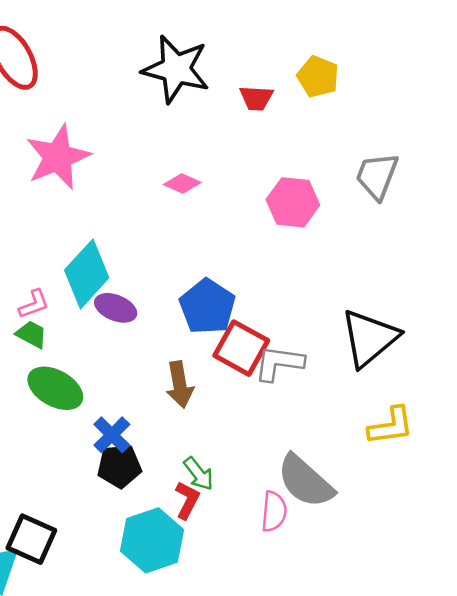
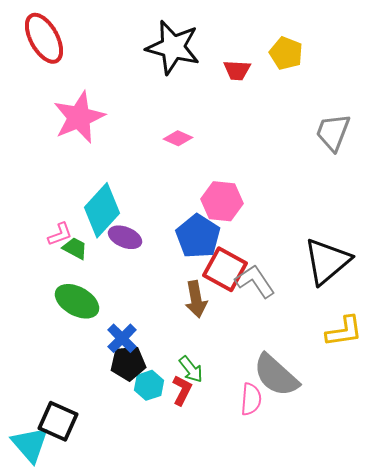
pink hexagon: (293, 202) -> (222, 201), moved
green trapezoid: (31, 334) -> (75, 248), moved
gray L-shape: (279, 363) -> (255, 281), turned 48
brown arrow: (180, 385) -> (196, 299), moved
cyan hexagon: (152, 540) -> (149, 385), moved, size x0.6

